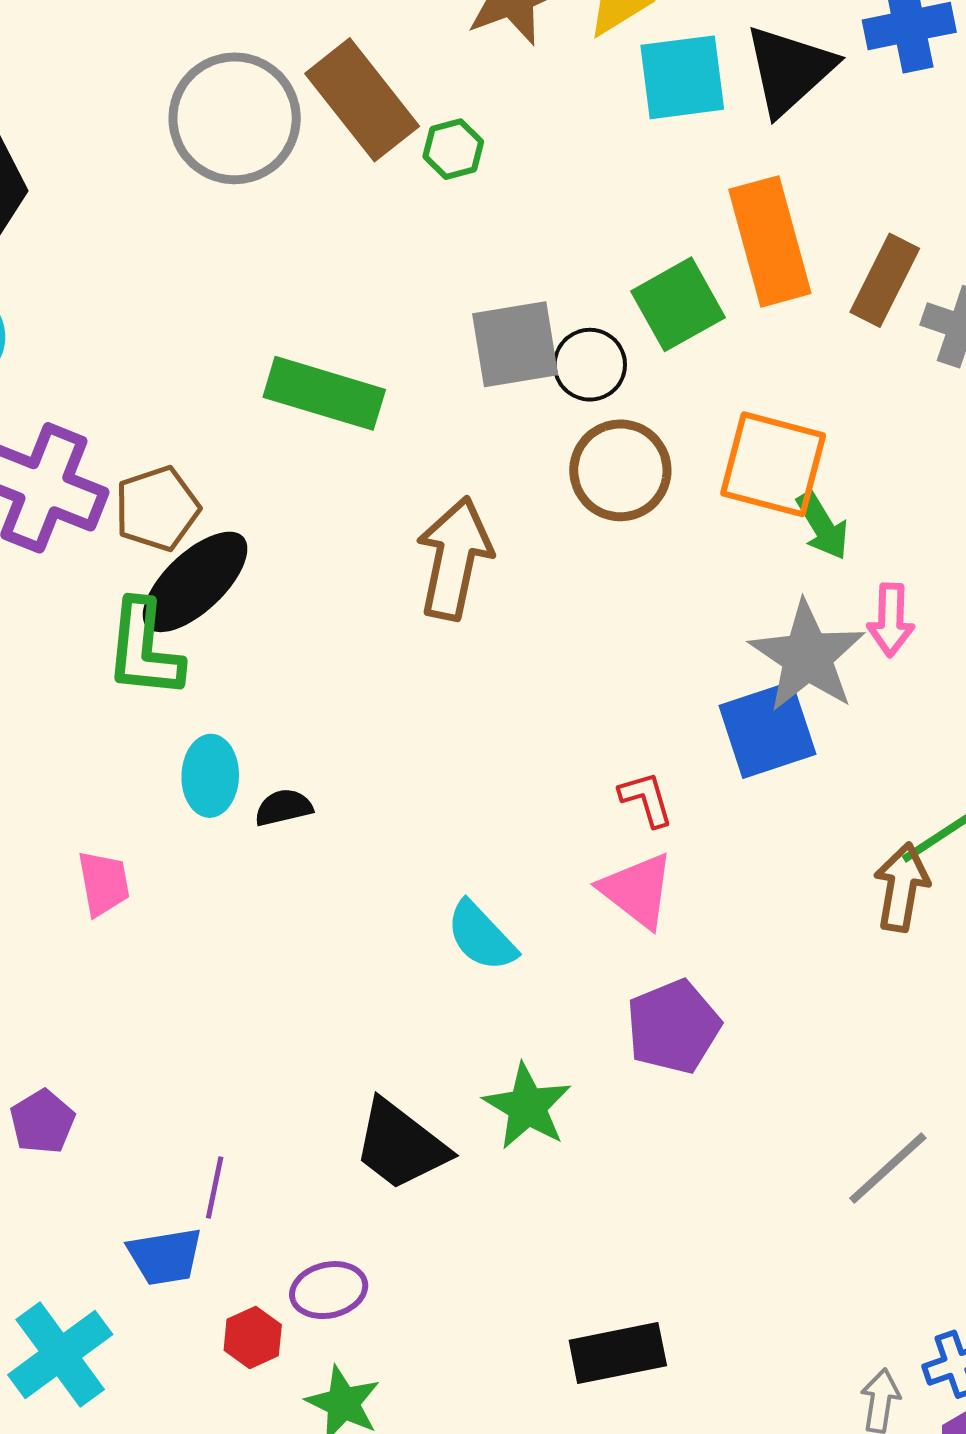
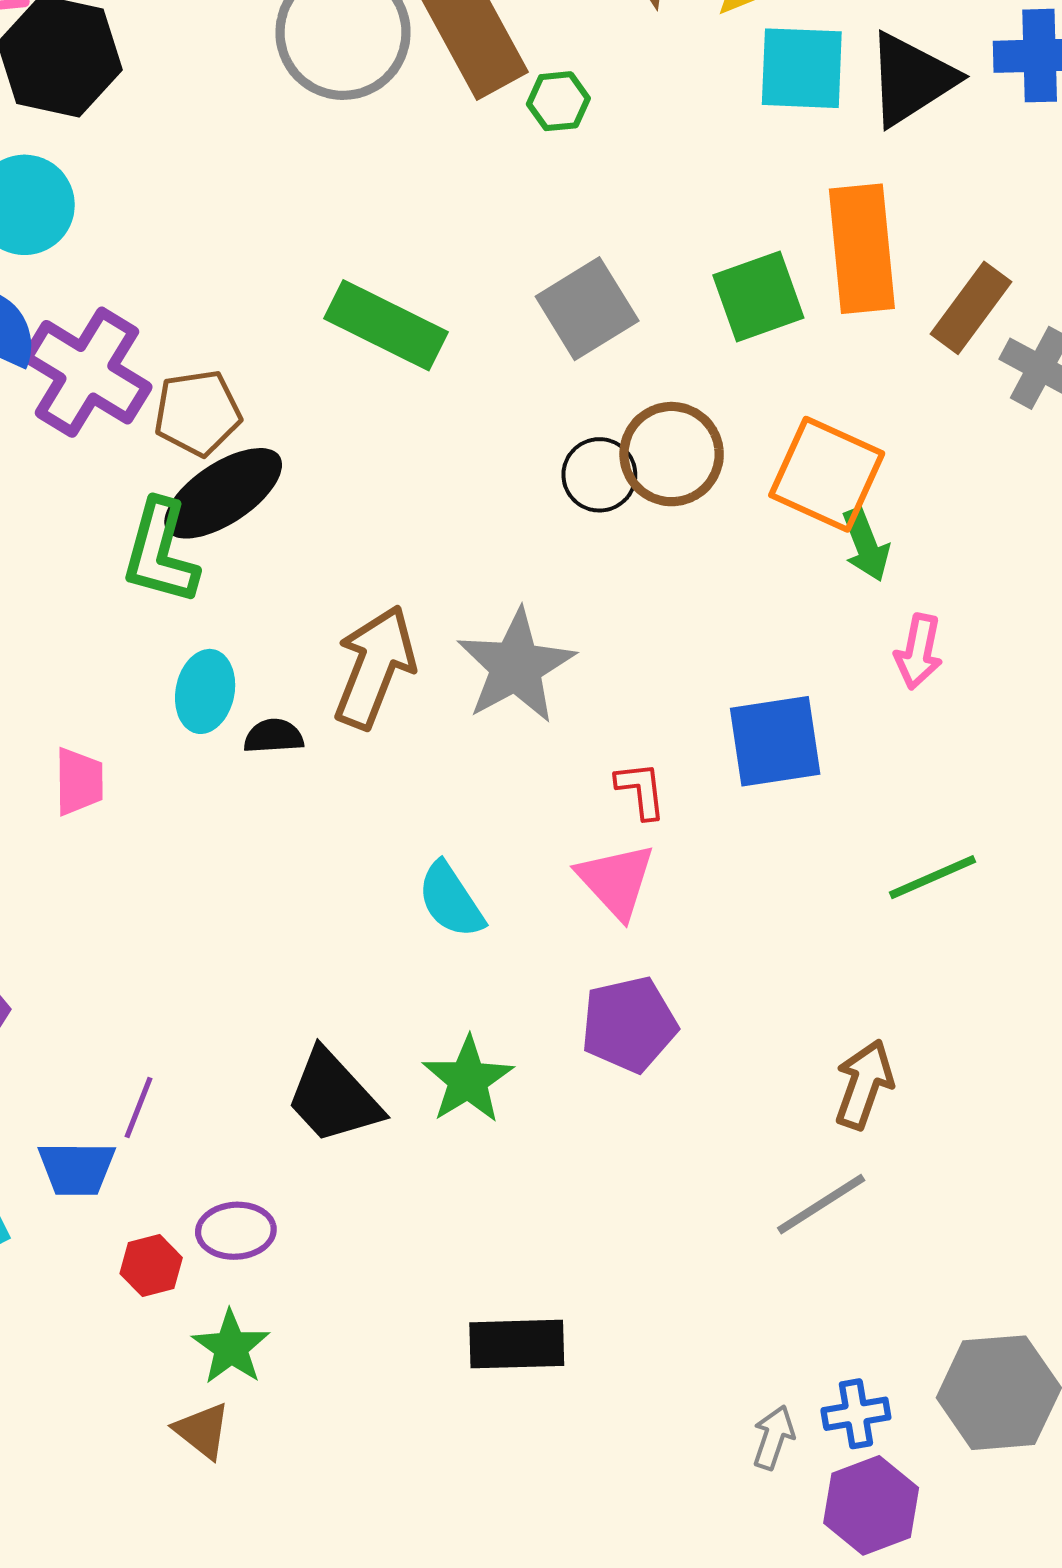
gray square: (515, 344) -> (587, 309), turned -32
black circle: (590, 365) -> (599, 475), moved
brown arrow: (454, 558) -> (375, 667), moved
gray star: (807, 656) -> (516, 666), moved
brown arrow: (902, 887) -> (864, 1084), moved

